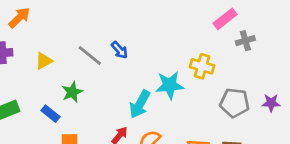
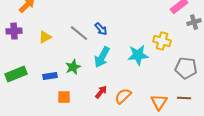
green star: (72, 92) -> (73, 67), moved
cyan arrow: (140, 104) -> (102, 57), moved
blue rectangle: (51, 114) -> (50, 76), turned -48

